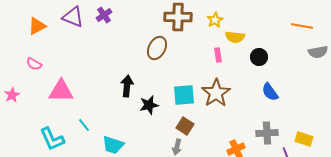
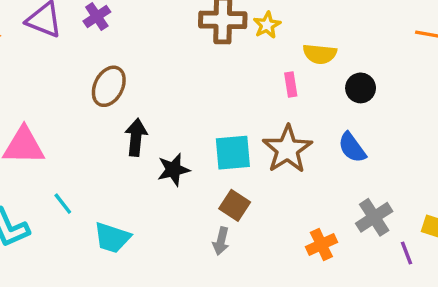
yellow star: (215, 20) -> (267, 25), moved
brown ellipse: (157, 48) -> (109, 86), moved
blue semicircle: (270, 92) -> (352, 148), moved
gray cross: (267, 133) -> (374, 217), turned -30

